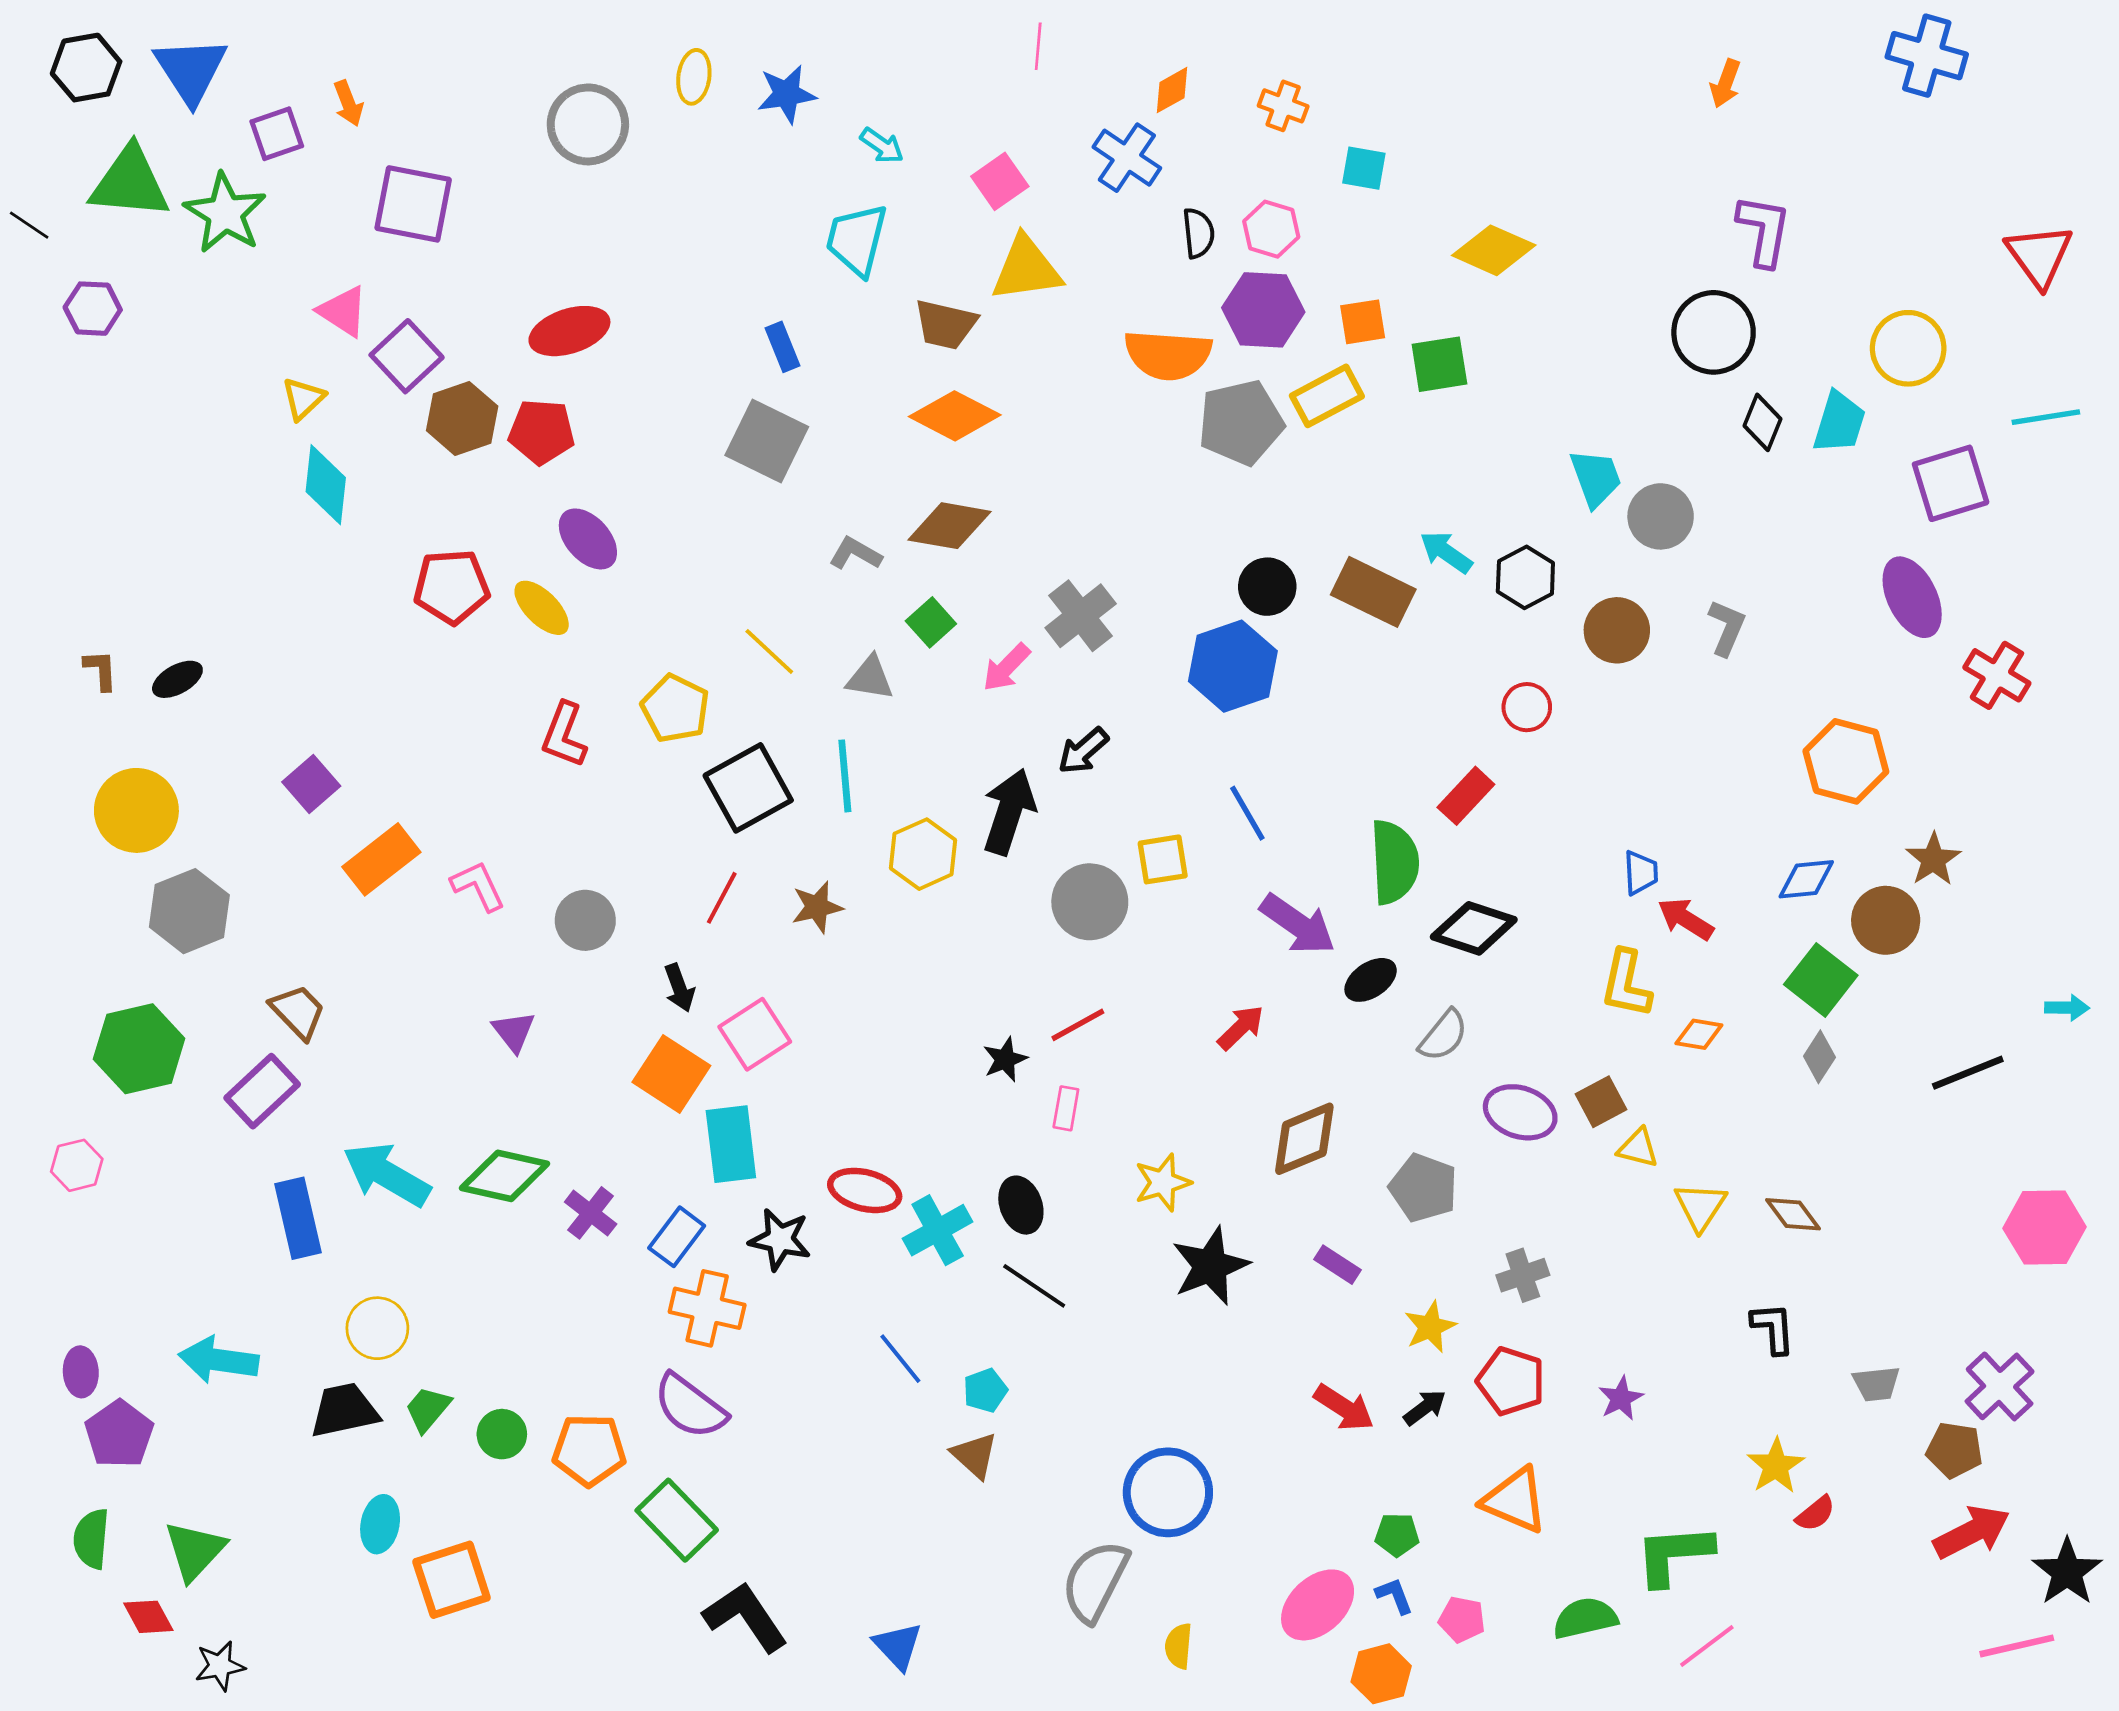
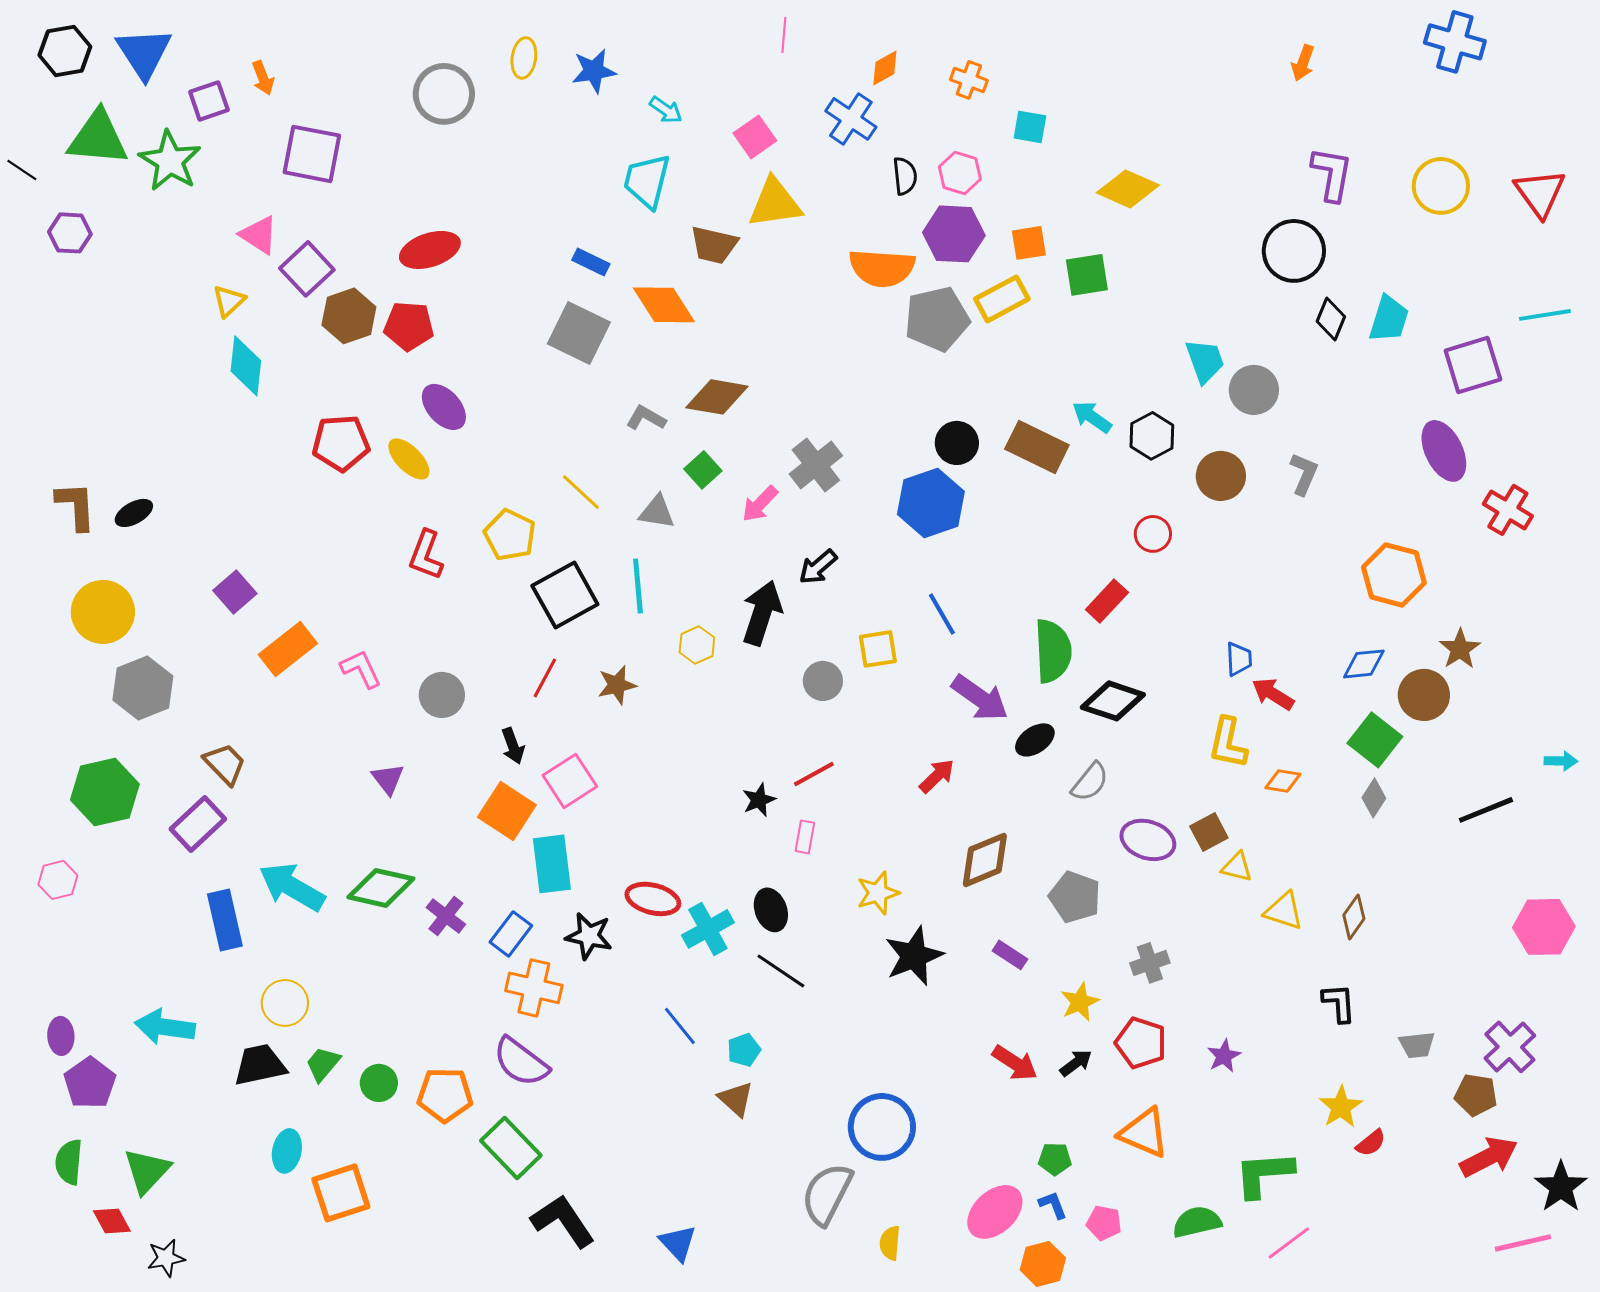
blue rectangle: (783, 347) -> (591, 262), turned -42
yellow circle: (1908, 348) -> (1441, 186), moved
orange diamond: (955, 416) -> (664, 305), moved, turned 30
brown L-shape: (101, 670) -> (76, 506), size x1.6
yellow hexagon: (923, 854) -> (697, 645), size x0.7
gray circle: (1090, 902) -> (823, 681), size x0.7
yellow triangle: (1700, 1206) -> (1284, 911), turned -45
brown diamond: (1793, 1214) -> (1354, 917), turned 72

